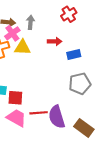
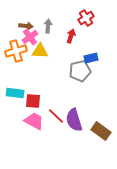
red arrow: (55, 41) -> (71, 36), moved, turned -72
gray pentagon: (80, 84) -> (80, 71), moved
red line: (39, 113) -> (56, 116), turned 48

